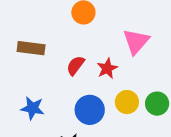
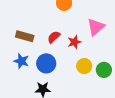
brown rectangle: (31, 48) -> (25, 36), moved
blue circle: (90, 110) -> (46, 63), moved

